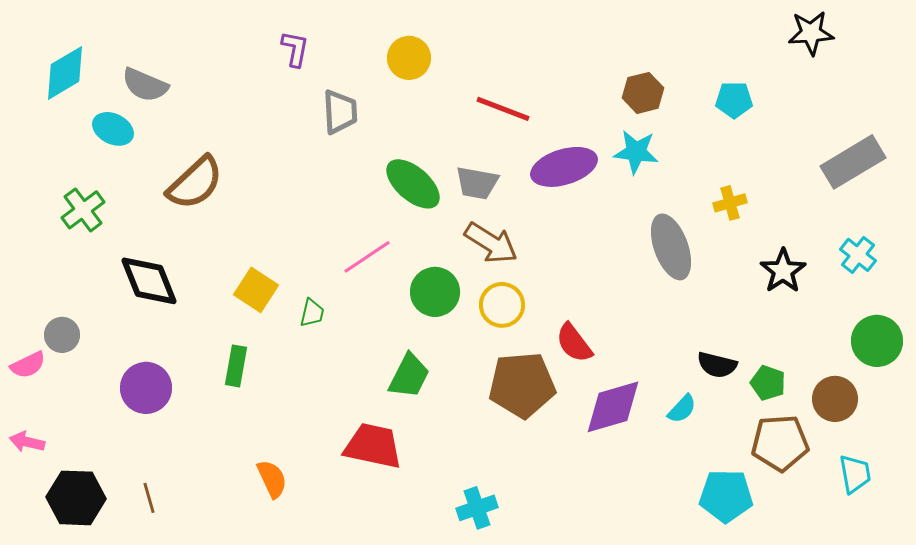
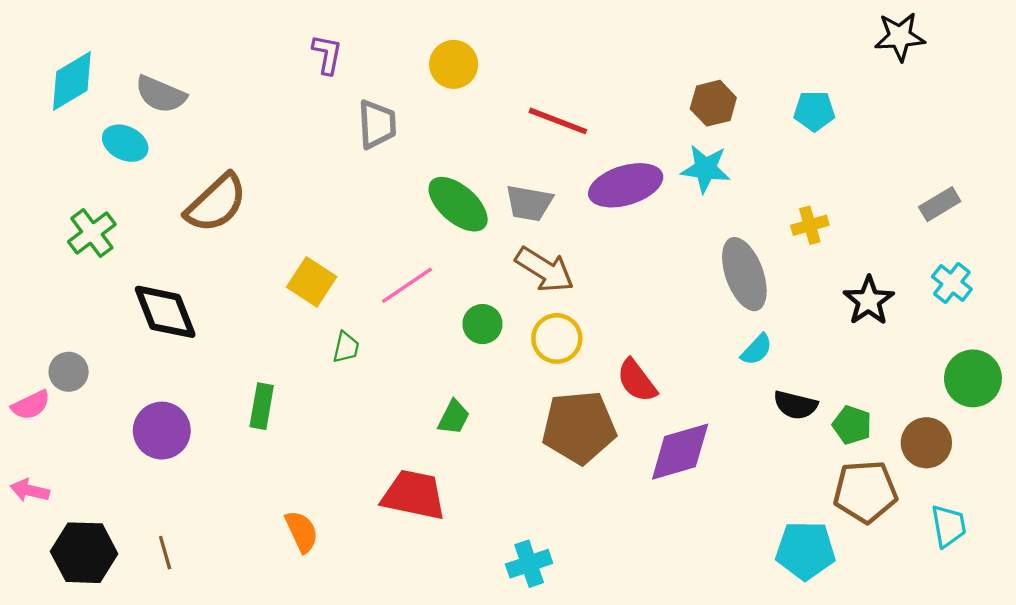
gray rectangle: (853, 162) -> (940, 204), moved, size x0.6
yellow square: (256, 290) -> (312, 282), moved
green circle: (435, 292) -> (482, 324), size x0.7
green trapezoid: (409, 376) -> (454, 417), size x0.7
cyan semicircle: (682, 409) -> (757, 350), moved

